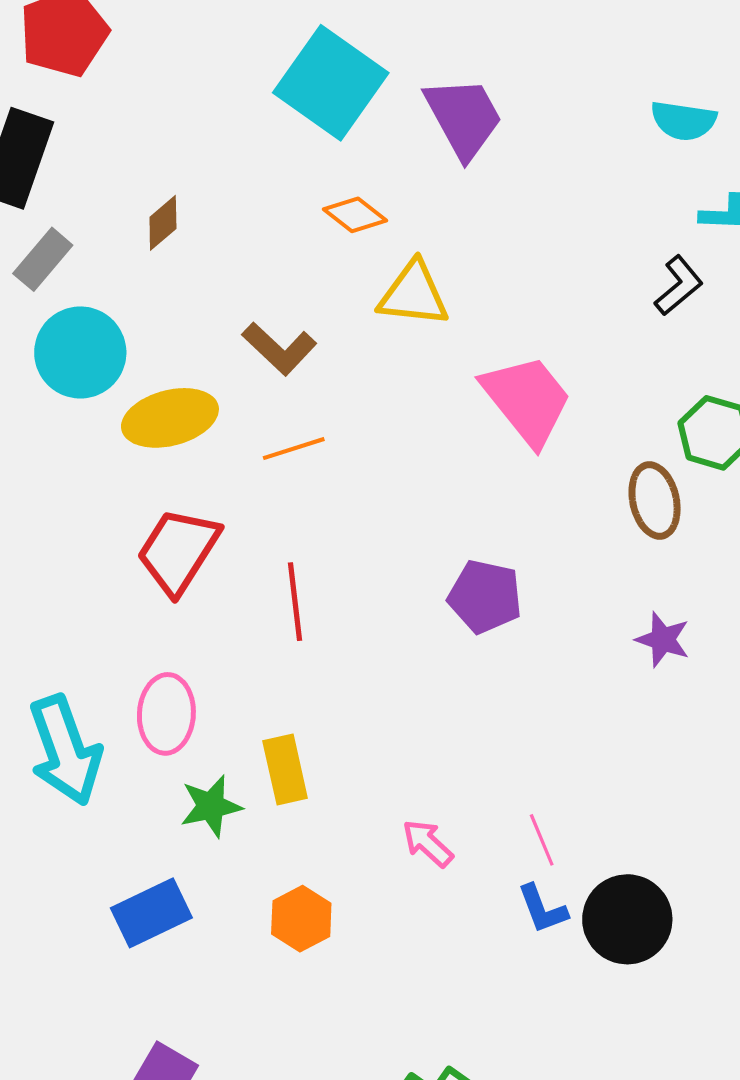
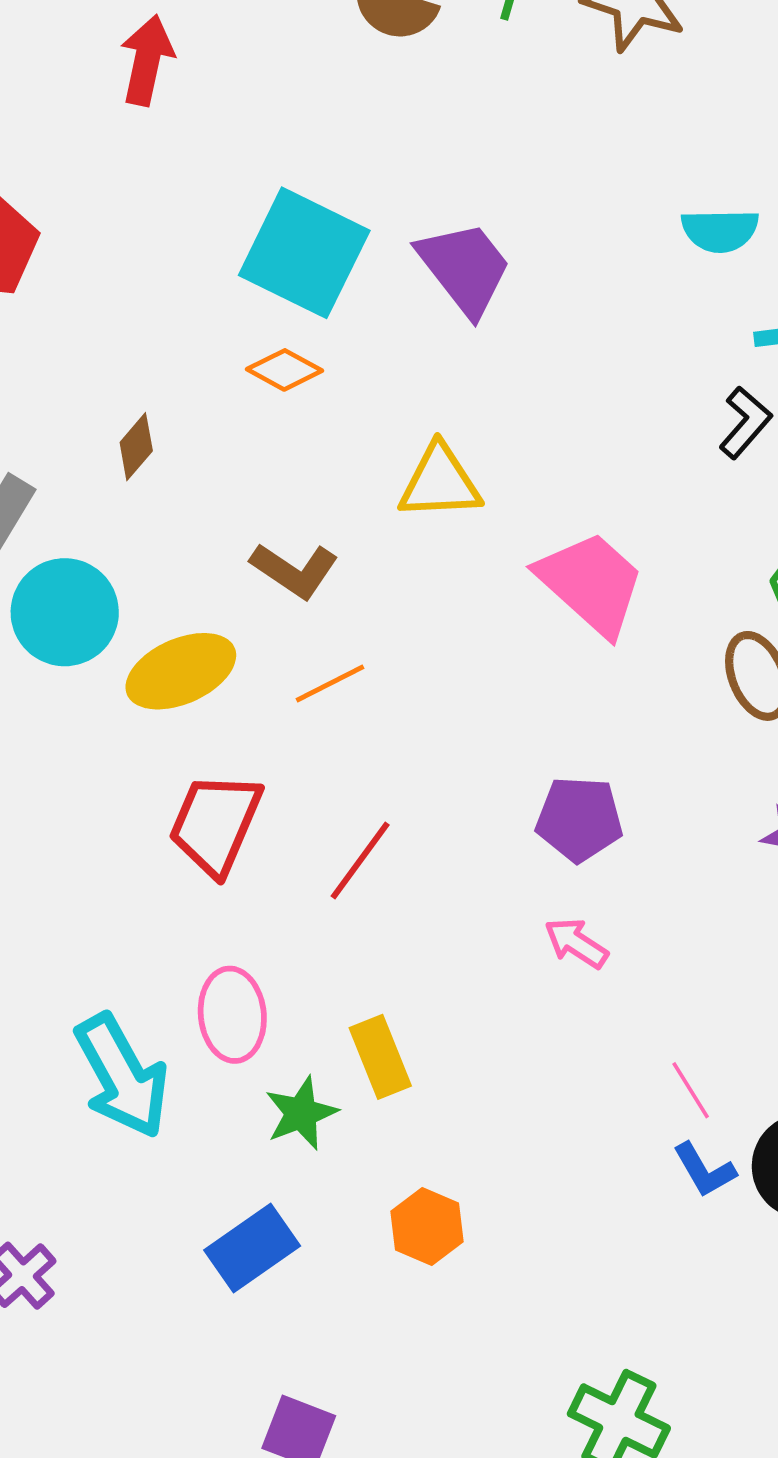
orange diamond: (355, 215) -> (285, 370), moved
red line: (295, 602) -> (360, 861), turned 52
pink arrow: (428, 843) -> (576, 943), moved

